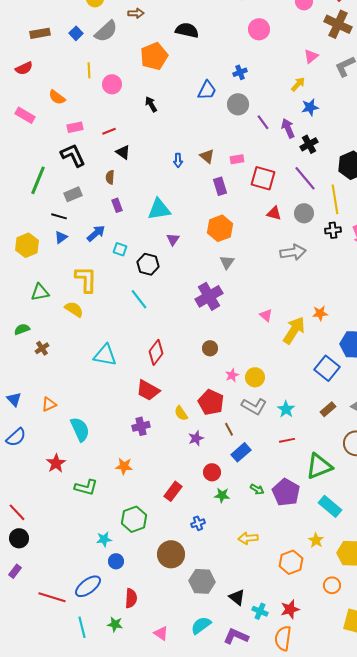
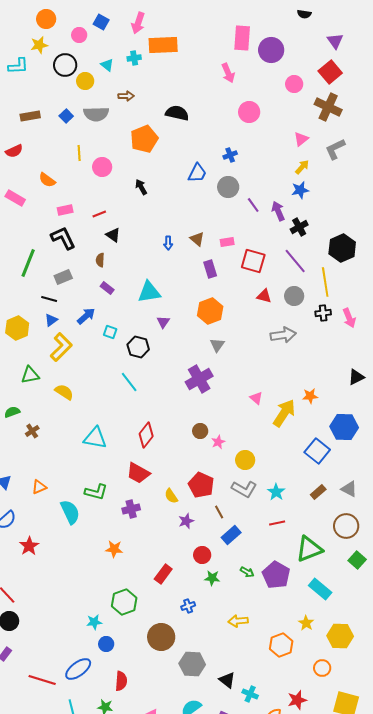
gray semicircle: (106, 31) -> (96, 114), turned 40
yellow arrow: (298, 84) -> (302, 167), moved
purple rectangle: (117, 205) -> (107, 288), turned -32
yellow L-shape: (86, 279) -> (61, 347), moved, turned 44
pink star: (232, 375) -> (218, 442), moved
red star: (56, 463) -> (29, 546), moved
green L-shape: (86, 487) -> (96, 492), moved
red star: (290, 609) -> (297, 700), moved

